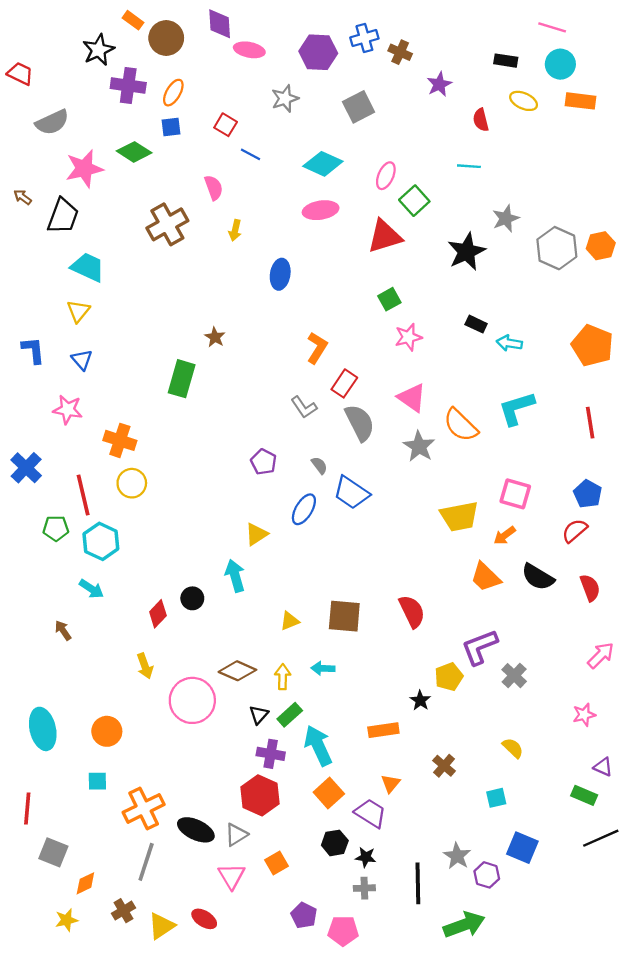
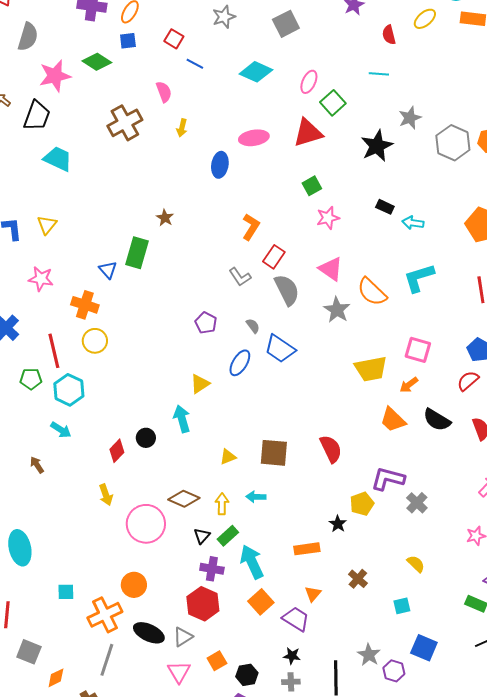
yellow ellipse: (524, 101) -> (425, 19), turned -65
gray semicircle: (52, 122) -> (28, 37), turned -48
pink ellipse: (321, 210) -> (254, 138), moved
yellow triangle: (78, 311) -> (47, 225), moved
blue triangle: (82, 360) -> (108, 270), moved
purple L-shape: (480, 647) -> (388, 479), turned 36
orange circle: (107, 731) -> (134, 585), moved
black hexagon: (335, 843) -> (247, 675), moved

